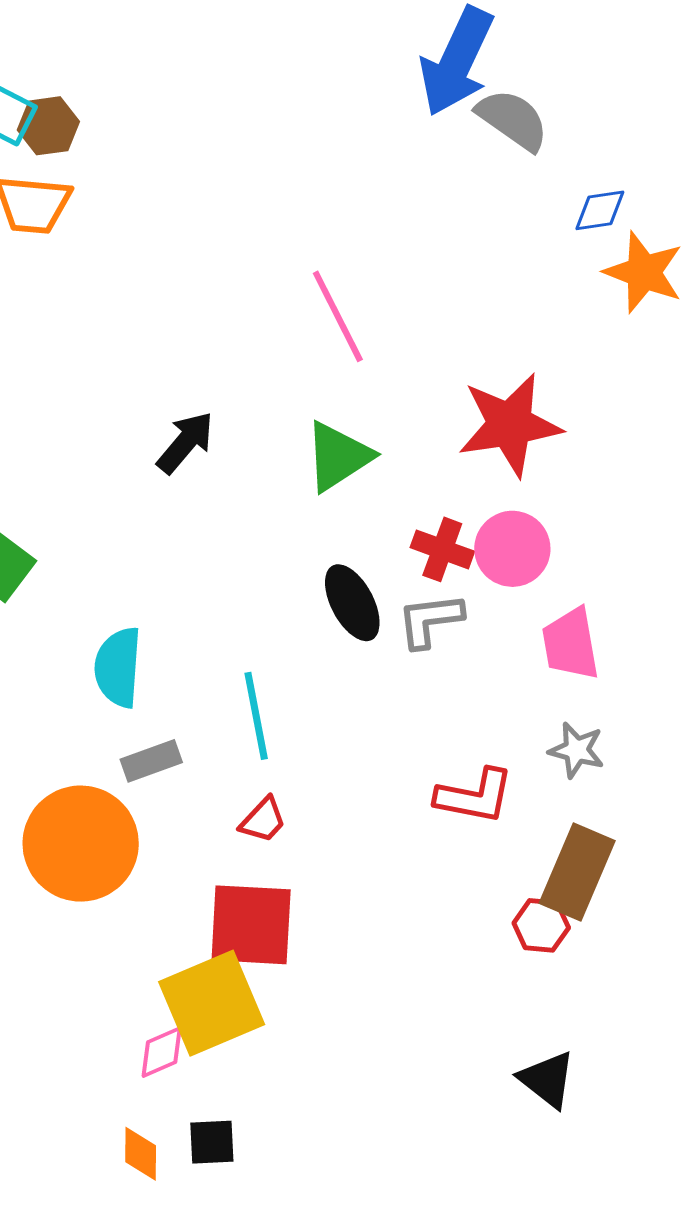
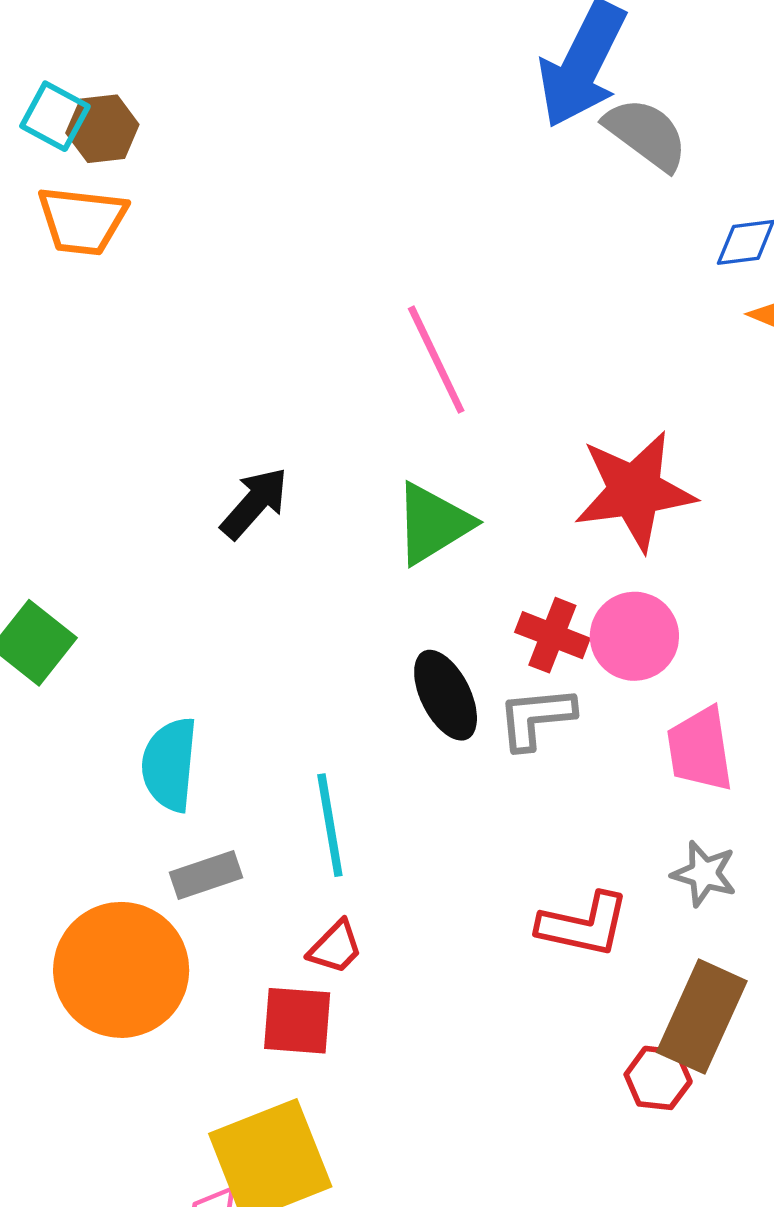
red square: (251, 925) -> (297, 1021), moved, size x0.7

